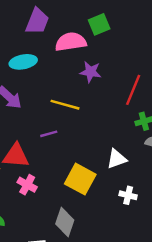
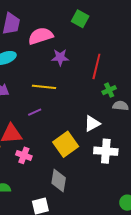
green square: (99, 24) -> (80, 19), moved, turned -30
yellow square: (80, 179) -> (66, 144), turned 35
white cross: (128, 195) -> (106, 151), size x1.6

